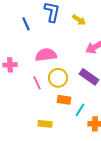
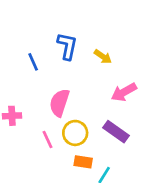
pink semicircle: (46, 55) -> (59, 103), turned -65

